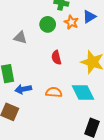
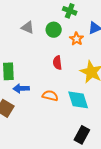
orange star: (71, 22) -> (77, 39), moved
gray triangle: (20, 38) -> (28, 27), moved

